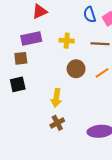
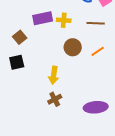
purple rectangle: (31, 39) -> (43, 18), moved
brown square: (21, 58) -> (20, 37), turned -32

